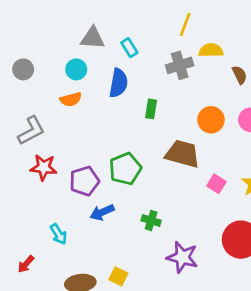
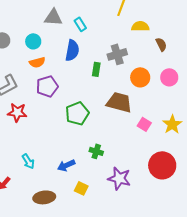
gray cross: (180, 65) -> (117, 54), moved
cyan circle: (76, 69) -> (33, 41), moved
purple pentagon: (84, 181) -> (47, 86), moved
blue arrow: (102, 212) -> (66, 165), moved
yellow square: (118, 276) -> (81, 188), moved

